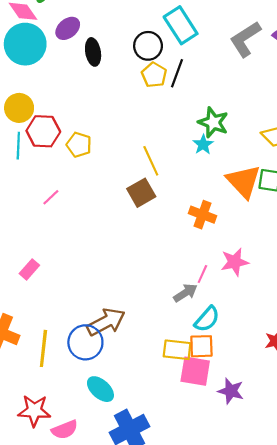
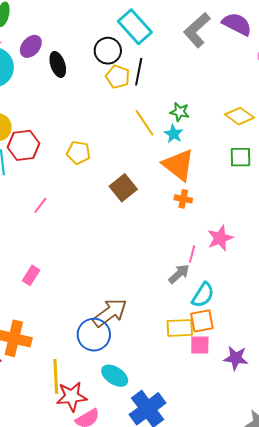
green star: (213, 122) -> (180, 112), size x0.7
yellow pentagon: (79, 145) -> (78, 153), moved
yellow line: (151, 161) -> (145, 123), moved
orange triangle: (244, 181) -> (178, 165), moved
orange cross: (202, 215) -> (183, 199), size x0.7
yellow line: (43, 348) -> (56, 376), moved
pink square: (195, 371) -> (200, 345), size x0.7
red star: (34, 411) -> (72, 397), moved

